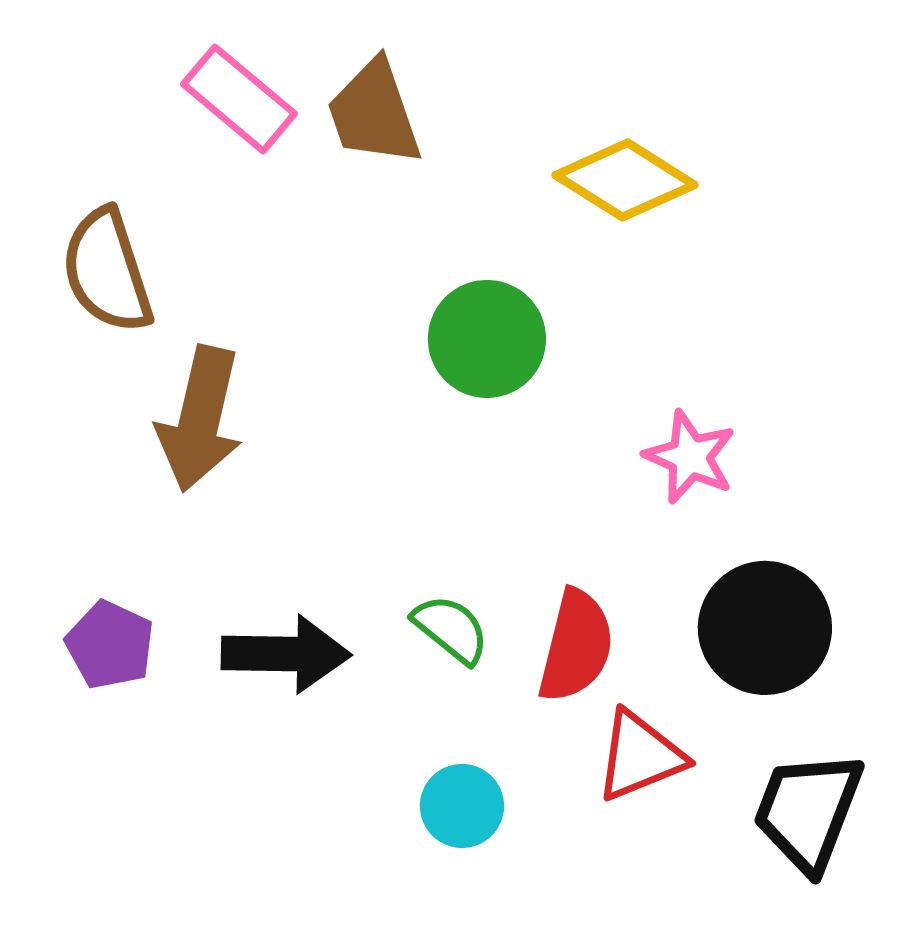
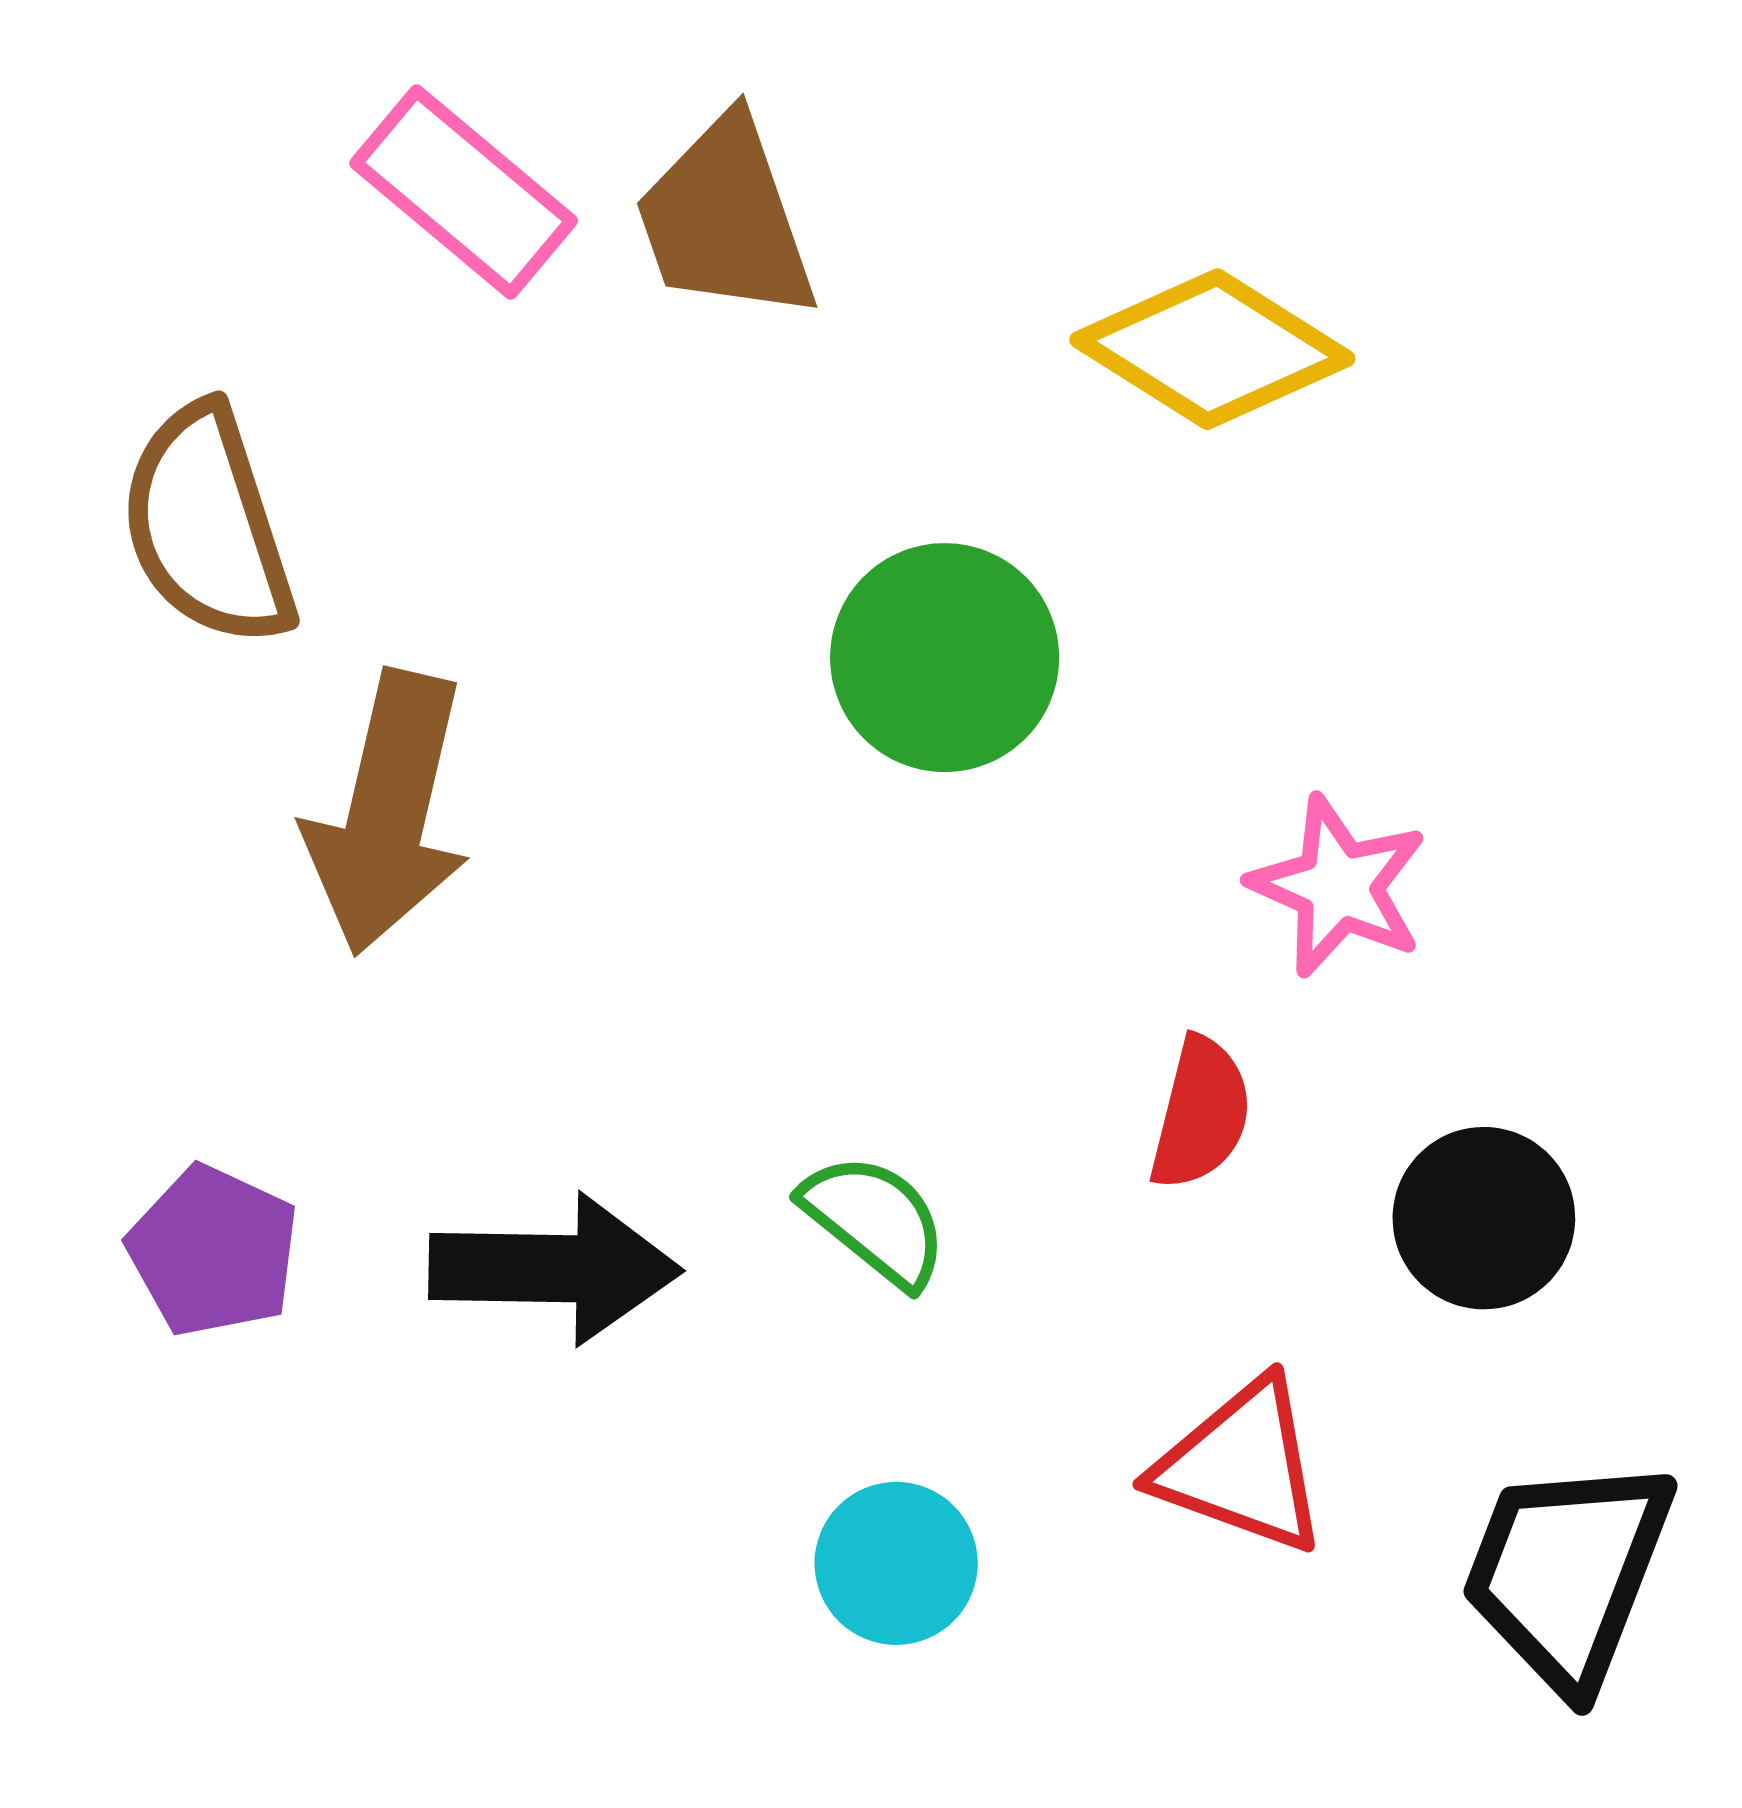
black circle: (765, 628) -> (1484, 1218), size x0.7
red semicircle: (576, 646) -> (1201, 1113), moved, size x0.7
red triangle: (640, 756) -> (1241, 1466), turned 42

